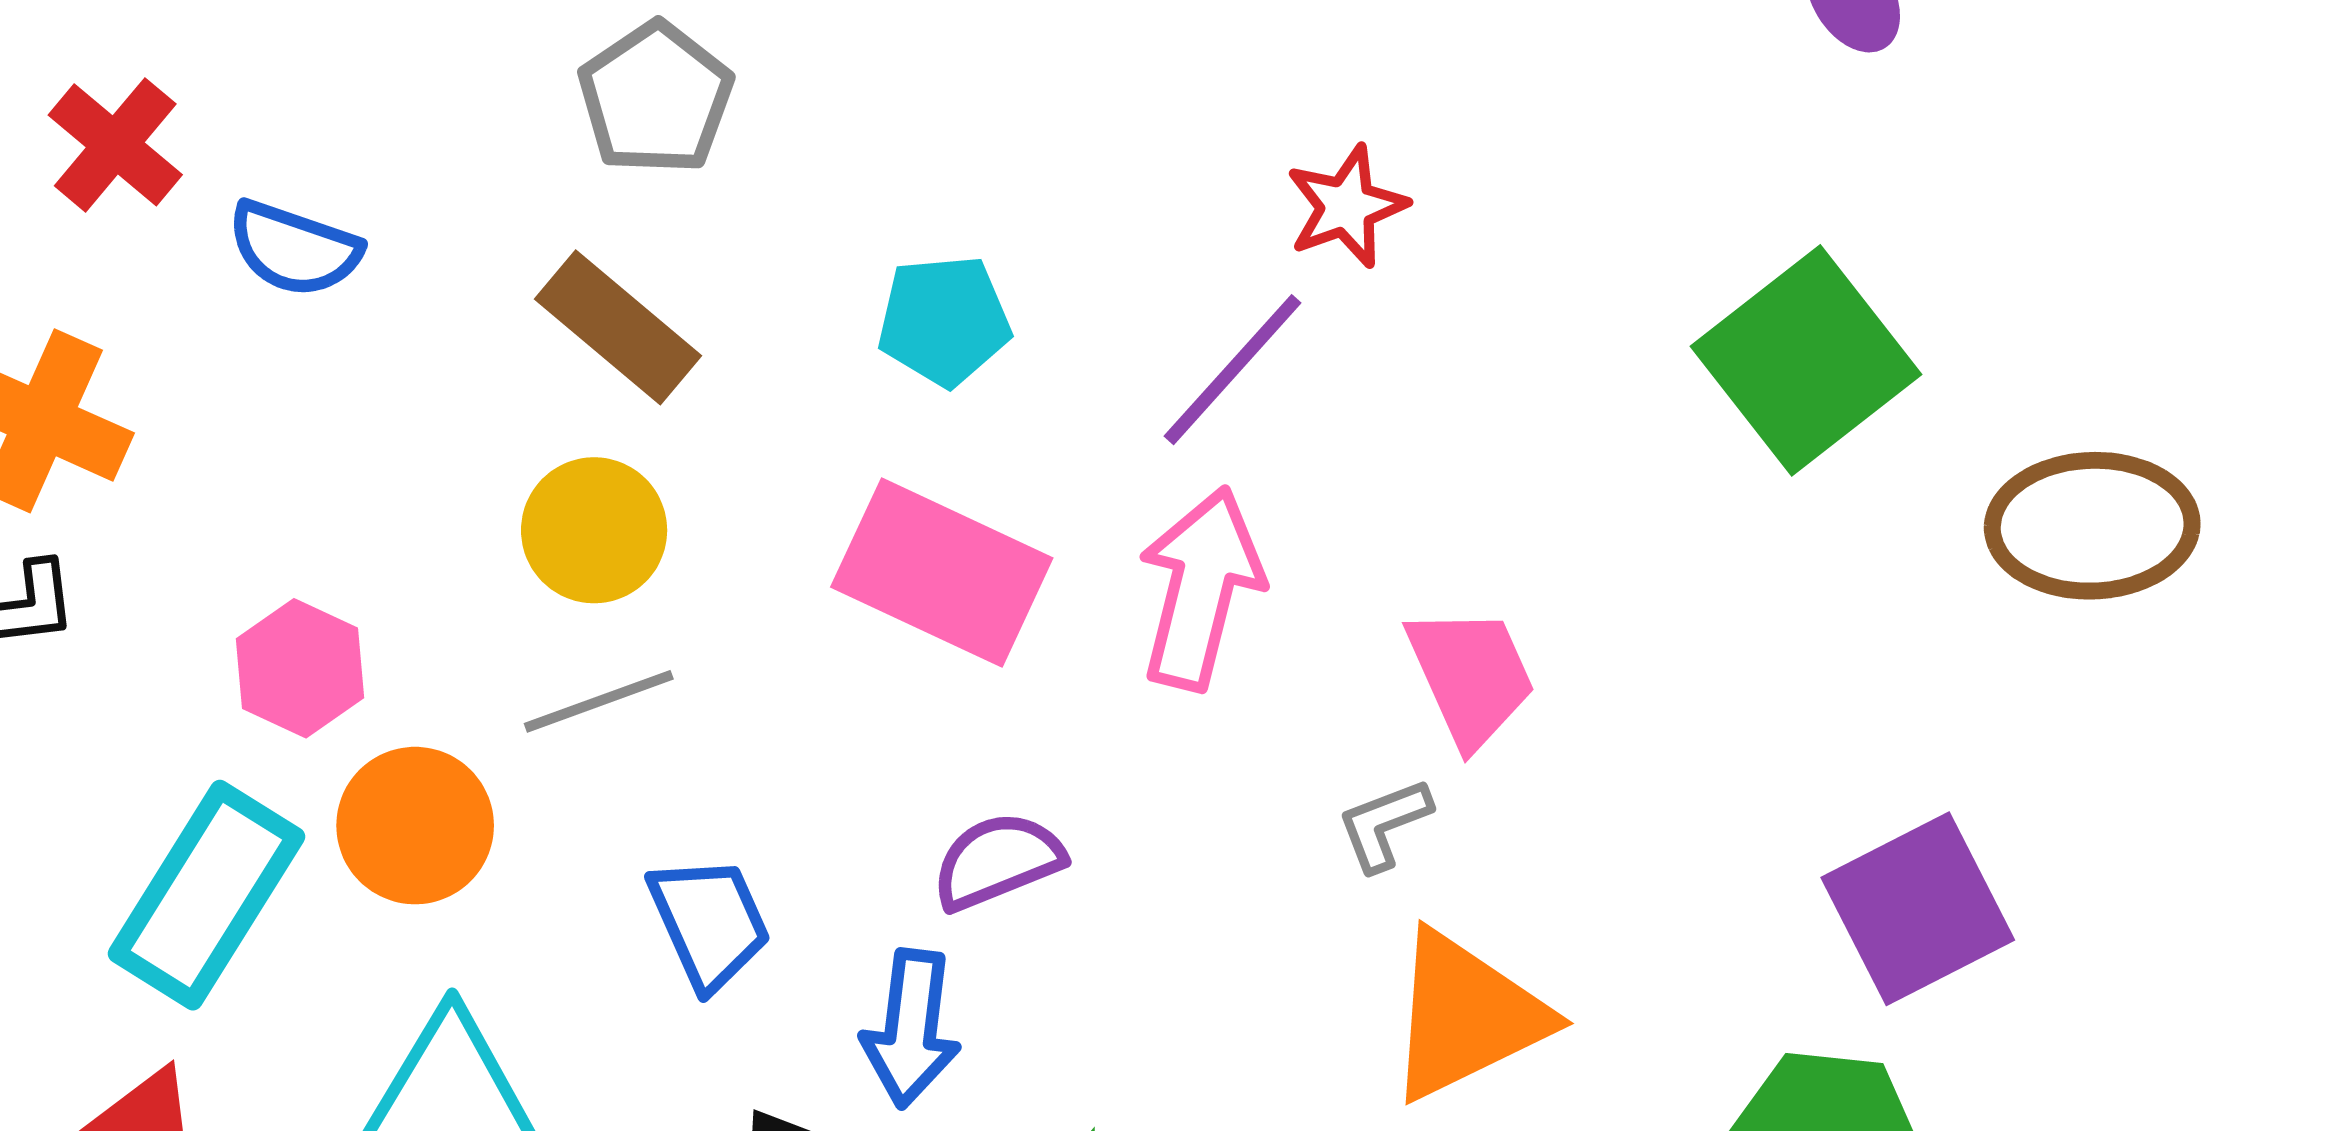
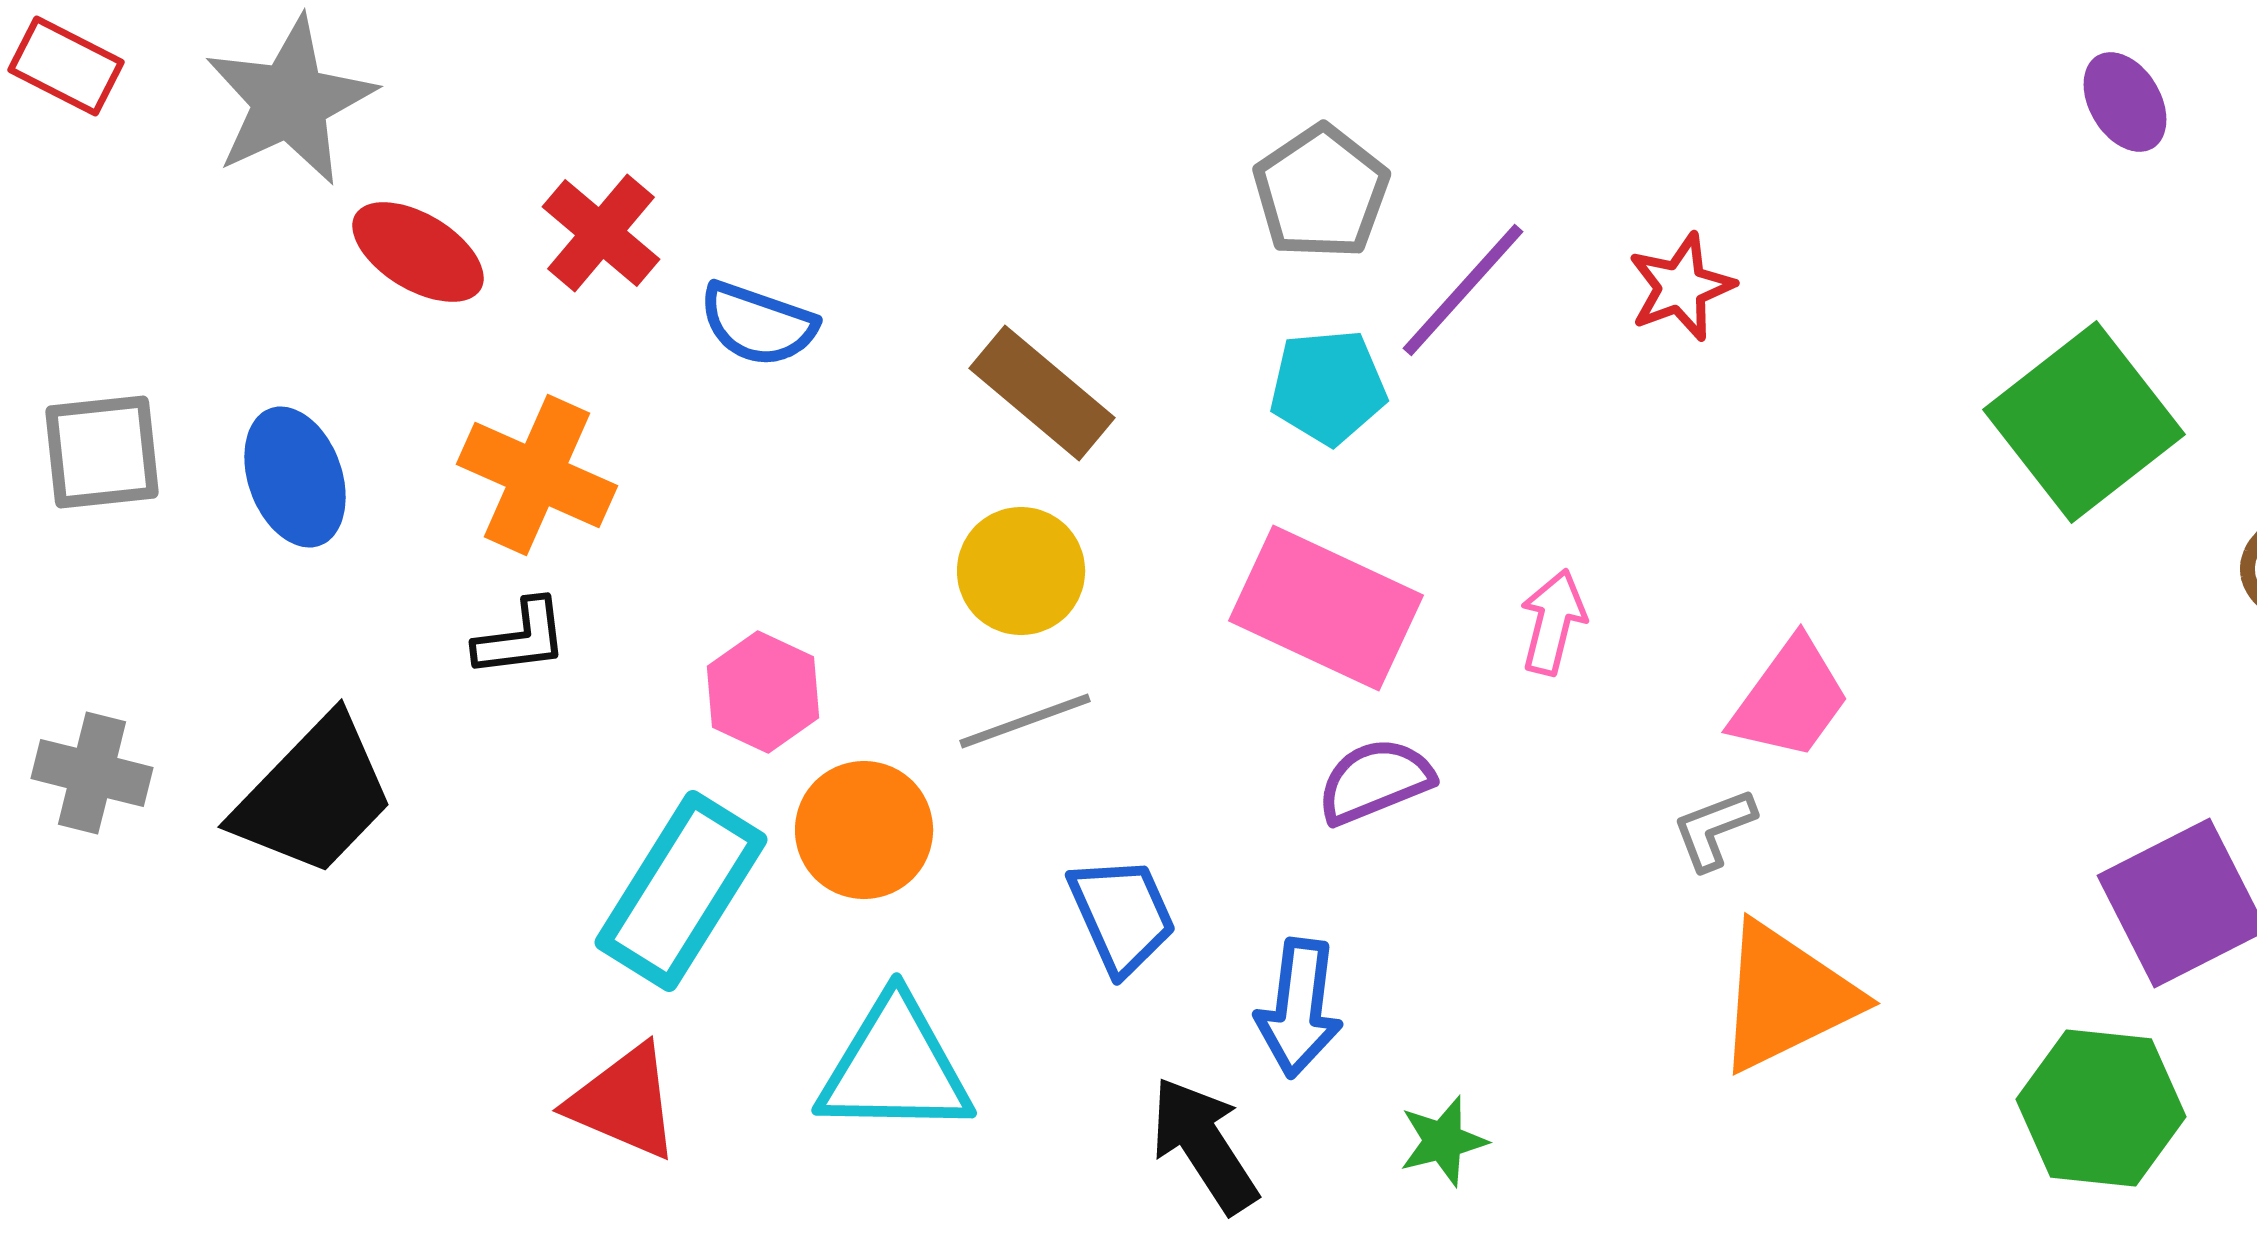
gray pentagon: (656, 98) -> (1321, 192), moved
purple line: (1233, 370) -> (1463, 290), moved
pink arrow: (1201, 588) -> (1553, 622), size x0.6
pink trapezoid: (1471, 676) -> (1790, 699), turned 60
purple semicircle: (998, 861) -> (1375, 781), moved

